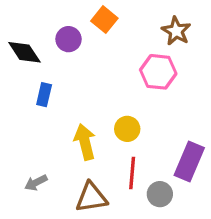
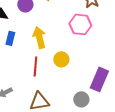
yellow arrow: (85, 142) -> (39, 37), moved
red line: (132, 173) -> (35, 66), moved

